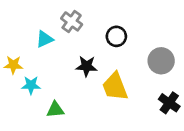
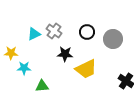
gray cross: (72, 21) -> (54, 31), moved
gray circle: (161, 61) -> (113, 39), moved
yellow trapezoid: (115, 87) -> (86, 69), turned -95

